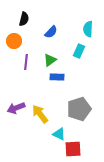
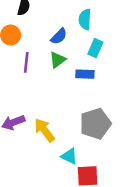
cyan semicircle: (88, 29) -> (85, 19), moved
blue semicircle: (51, 32) -> (59, 36), moved
blue rectangle: (57, 77) -> (85, 74), moved

